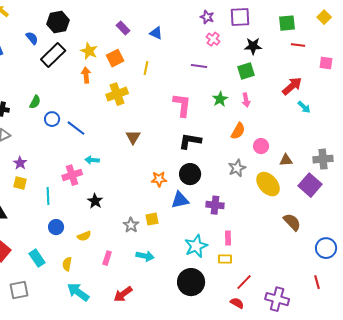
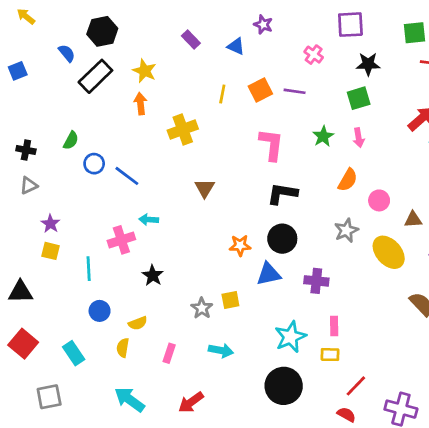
purple star: (207, 17) -> (263, 25), moved
orange square: (115, 58) -> (260, 90), moved
yellow semicircle: (67, 264) -> (123, 348), moved

